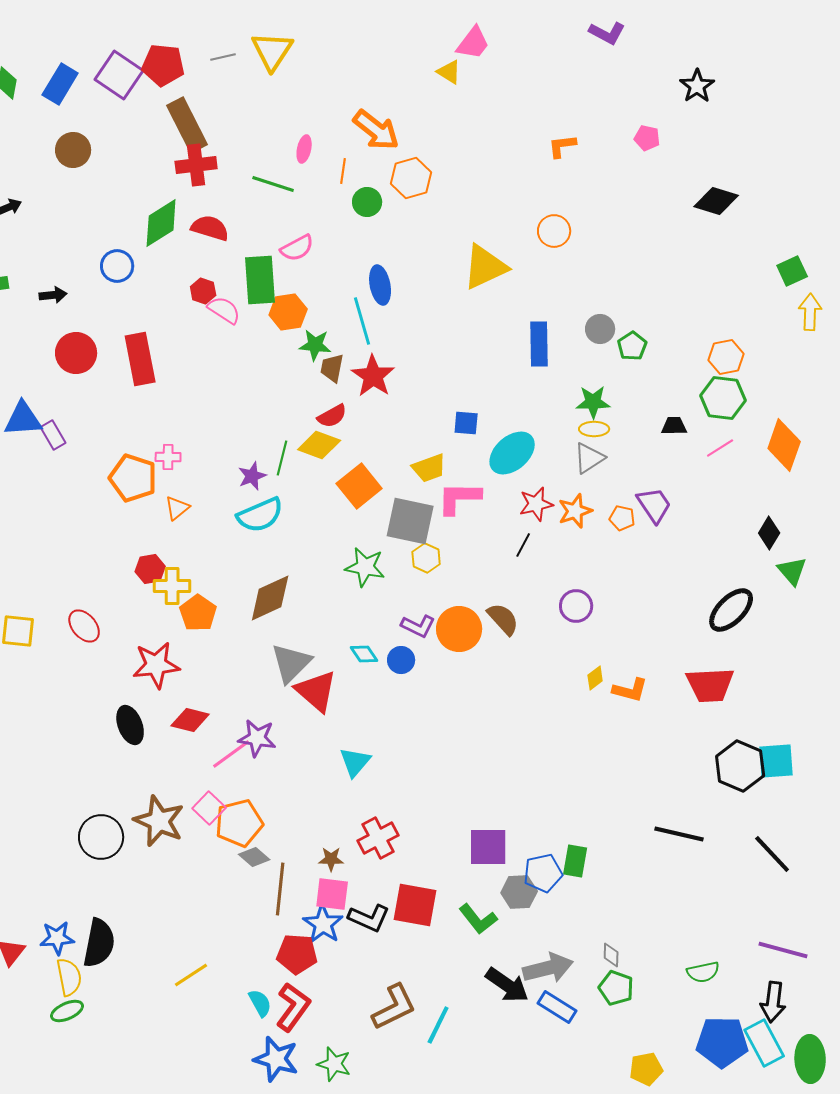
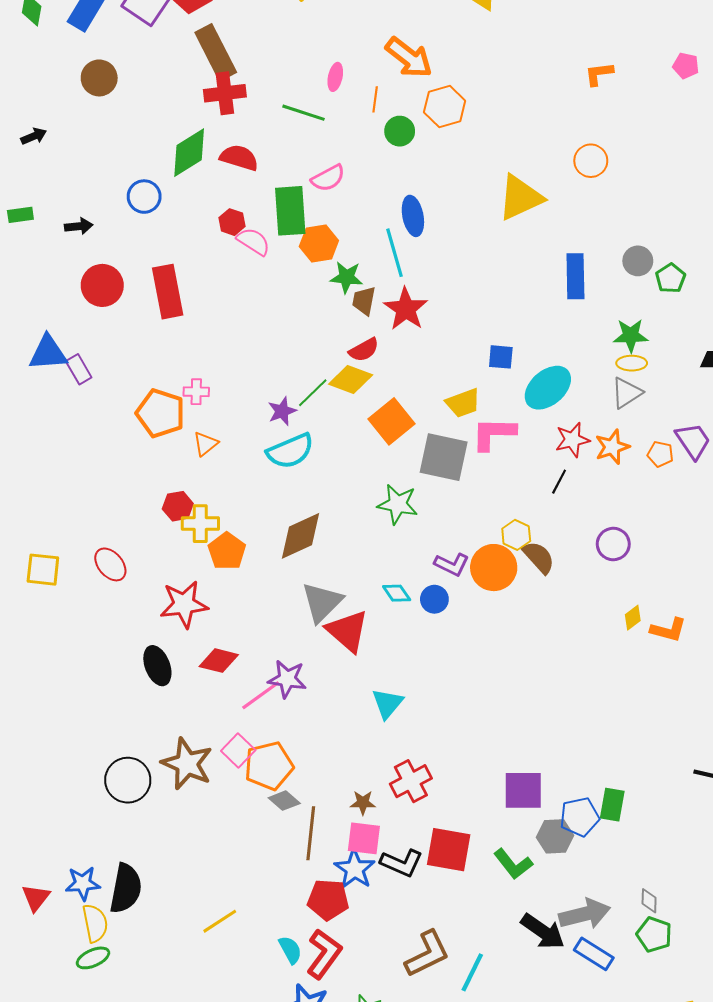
green line: (282, 458) -> (313, 393), turned 32
yellow hexagon: (426, 558) -> (516, 535), moved

